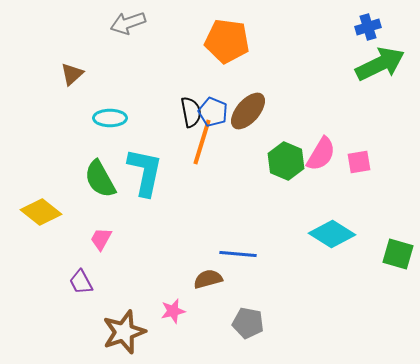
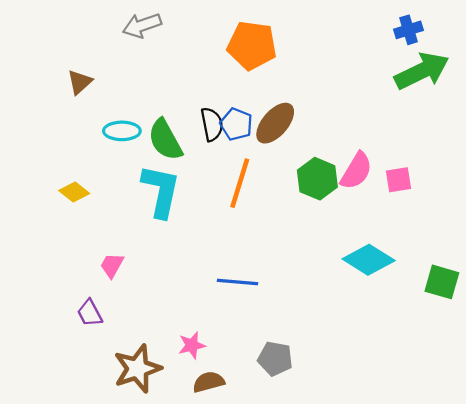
orange line: (202, 142) -> (240, 183), moved
green semicircle: (100, 179) -> (165, 140), moved
yellow diamond: (41, 212) -> (74, 192), moved, size x0.7
blue line: (238, 254) -> (237, 282), moved
brown semicircle: (208, 279) -> (209, 382), moved

